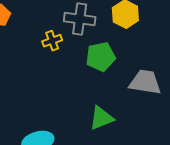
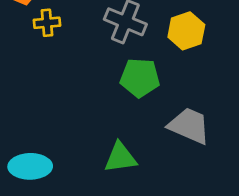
yellow cross: (52, 41) -> (47, 23), moved

